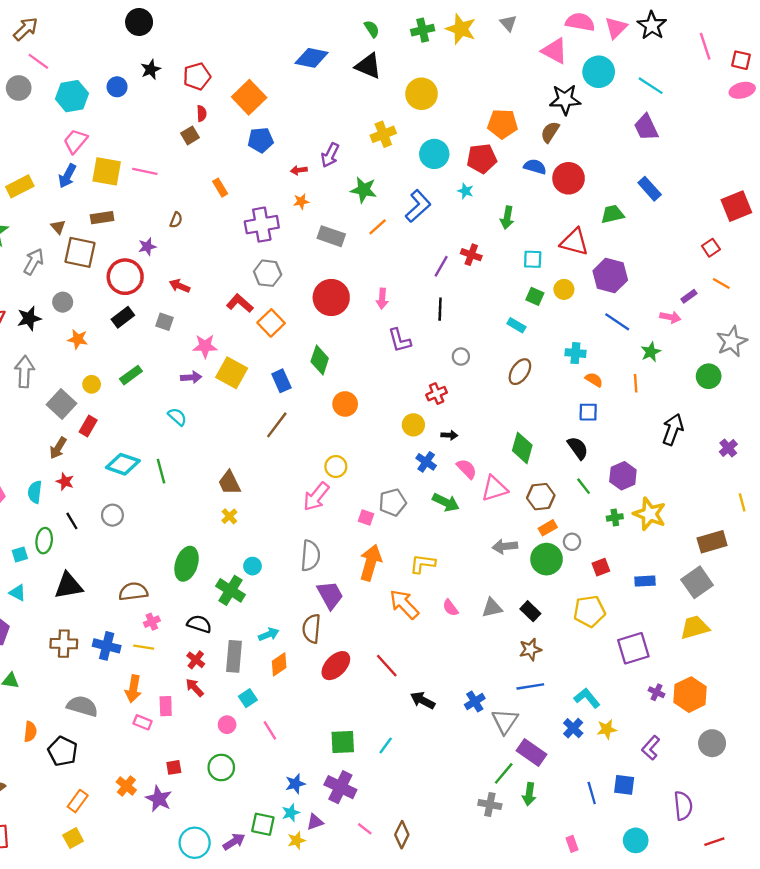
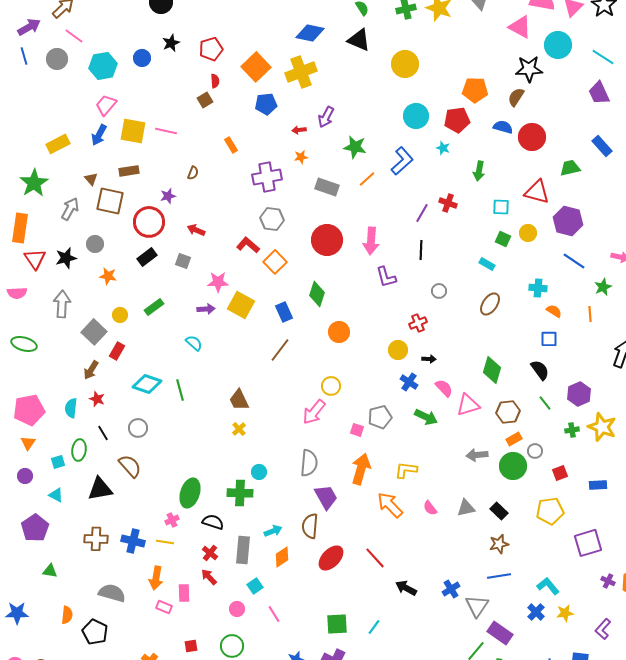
yellow cross: (383, 134) -> (301, 72), moved, size x1.4
pink arrow: (382, 299) -> (371, 241), size x1.5
green ellipse: (187, 564) -> (190, 493), moved
green cross: (231, 590) -> (240, 493), turned -30
brown semicircle: (133, 592) -> (130, 466), moved, turned 55

